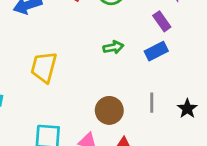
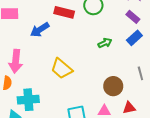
yellow trapezoid: (44, 67) -> (62, 69), turned -50

